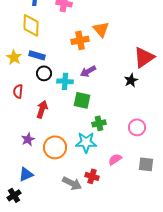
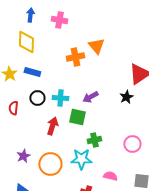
purple arrow: (88, 71) -> (90, 97), moved
black circle: (44, 73) -> (37, 98), moved
red arrow: (42, 109) -> (52, 126), moved
pink semicircle: (115, 159) -> (110, 176), turned 48

